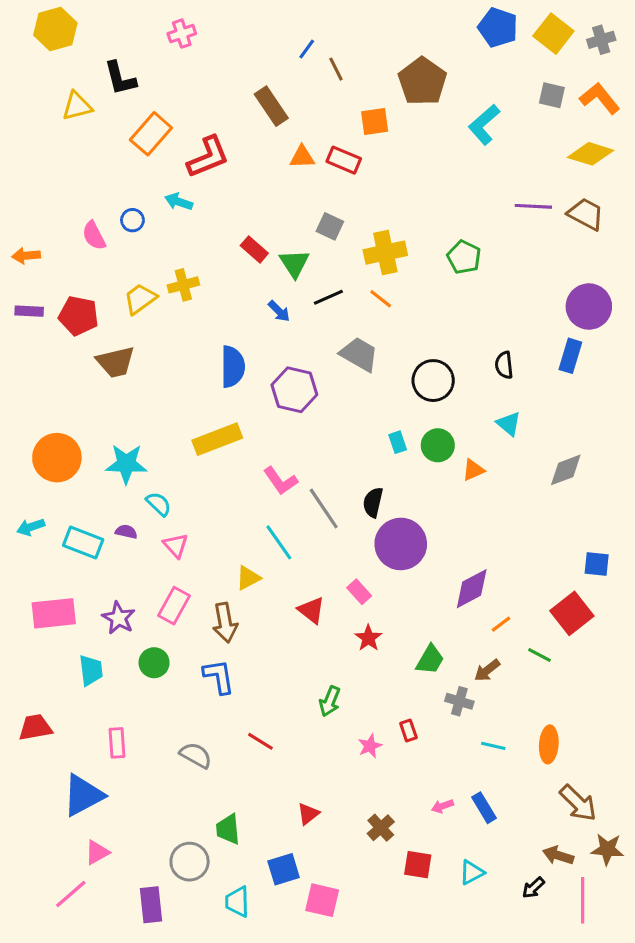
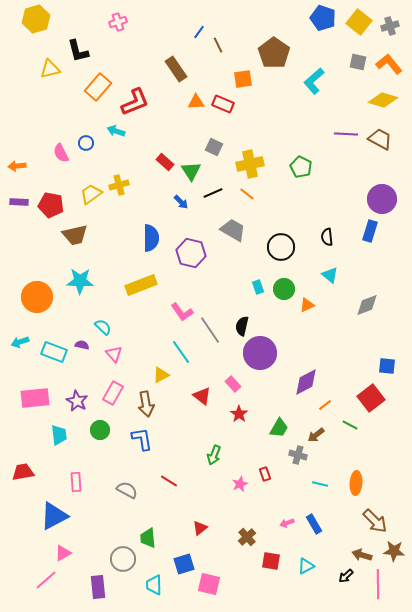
cyan star: (126, 464) -> (80, 281), moved

